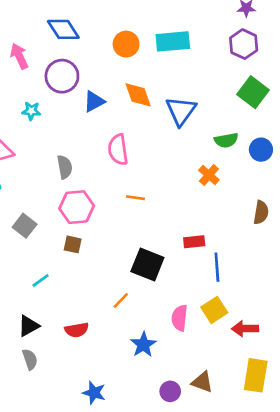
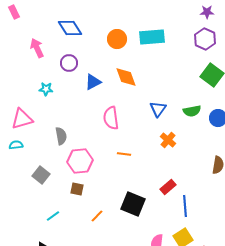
purple circle: (62, 76) -> (69, 63), size x0.7
blue triangle: (181, 111) -> (158, 109), moved, size x0.7
gray semicircle: (65, 167) -> (61, 136), moved
orange cross: (209, 175) -> (168, 140), moved
red rectangle: (194, 242) -> (168, 187), turned -35
orange line: (121, 301) -> (97, 216), moved

